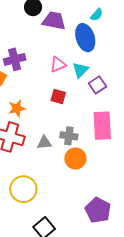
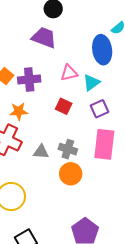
purple trapezoid: (54, 21) -> (44, 38), moved
purple cross: (15, 59) -> (29, 80), moved
purple square: (97, 85) -> (99, 109), moved

